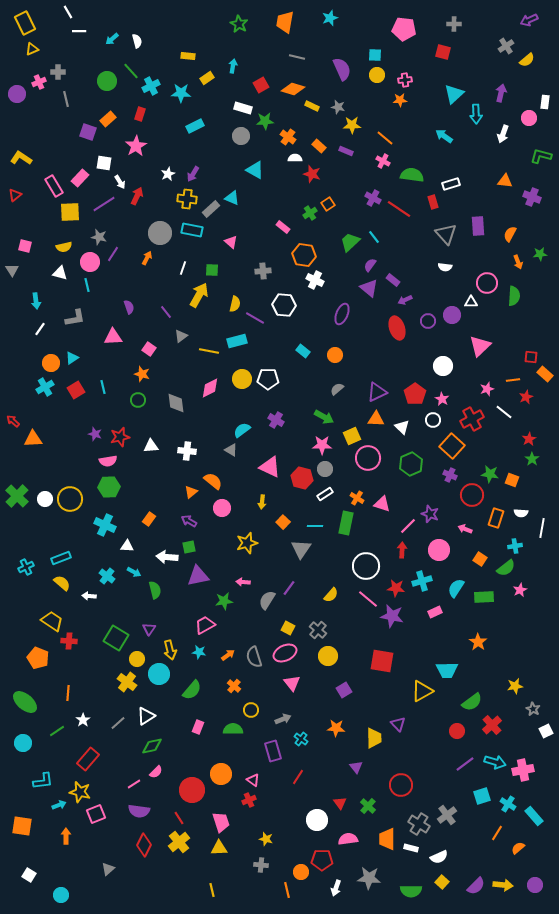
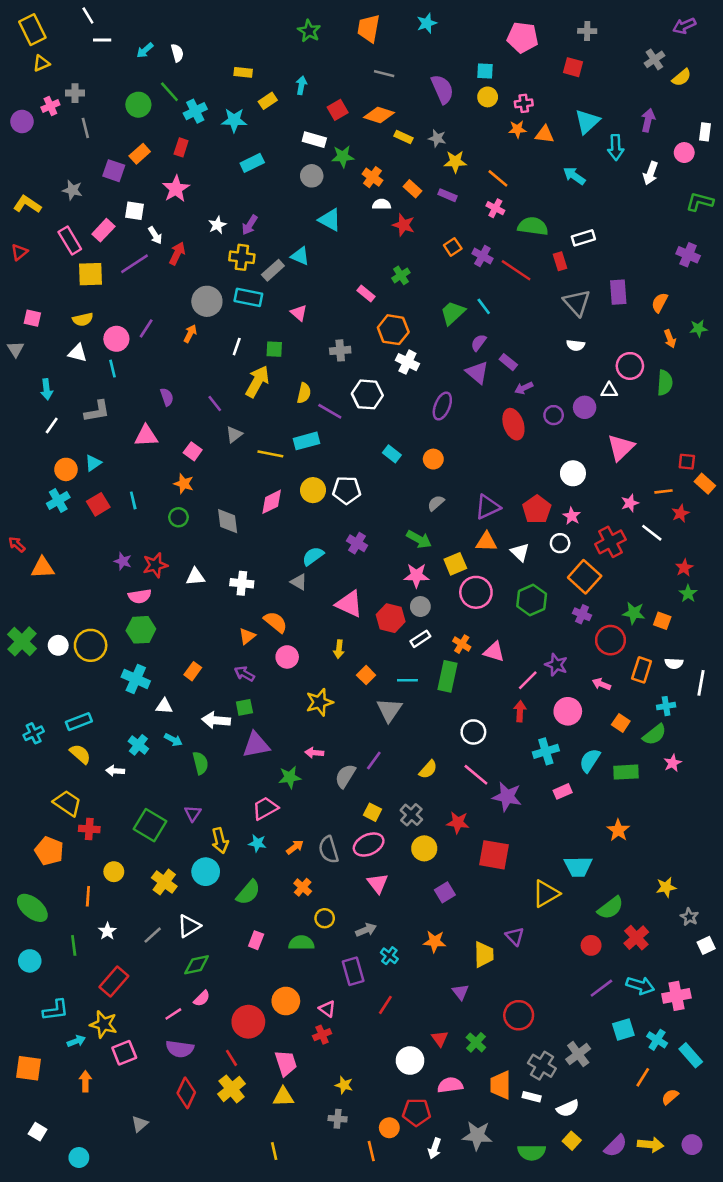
orange triangle: (505, 181) -> (545, 134), moved
orange square: (328, 204) -> (453, 247), moved
gray star: (99, 237) -> (72, 190), moved
white circle: (366, 566) -> (473, 732), size x0.7
red star: (396, 588) -> (458, 823), moved
yellow circle: (137, 659) -> (114, 872), moved
green line: (57, 731) -> (74, 945), turned -63

